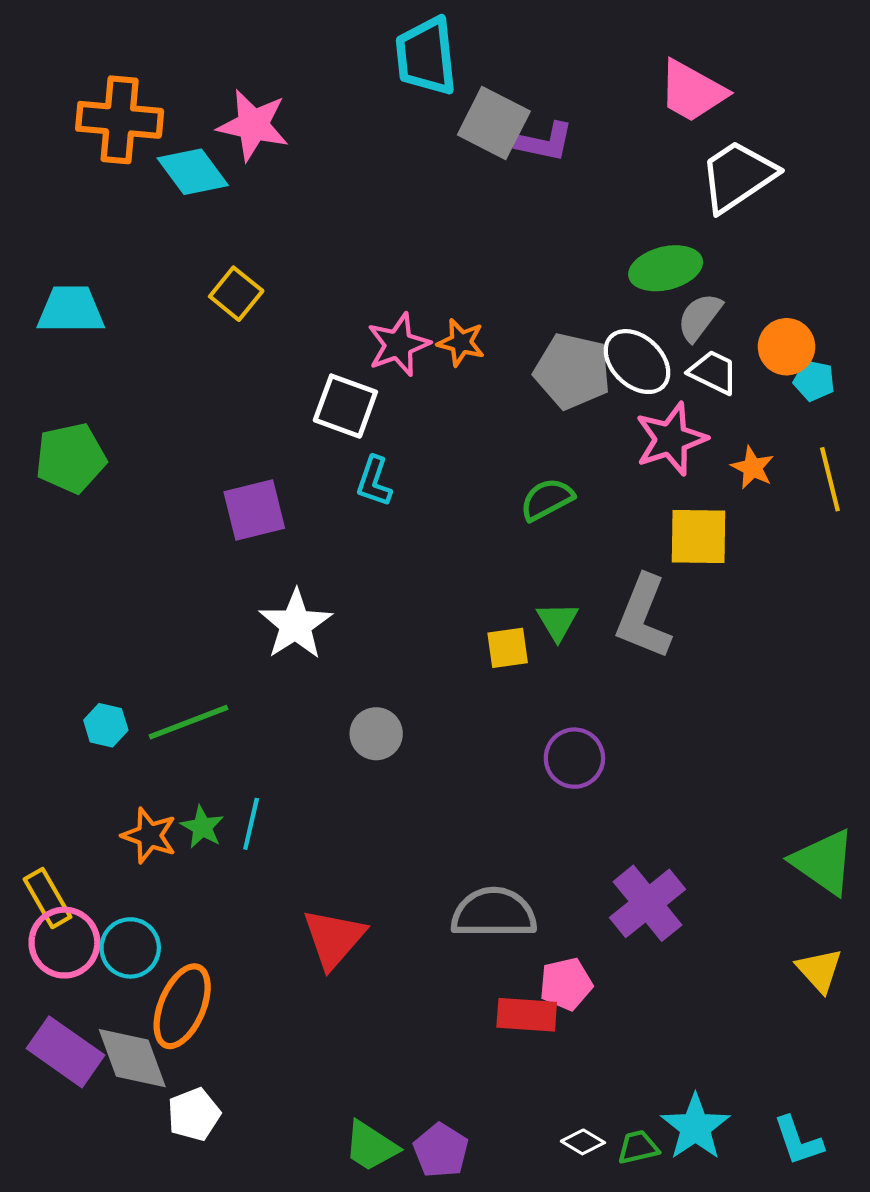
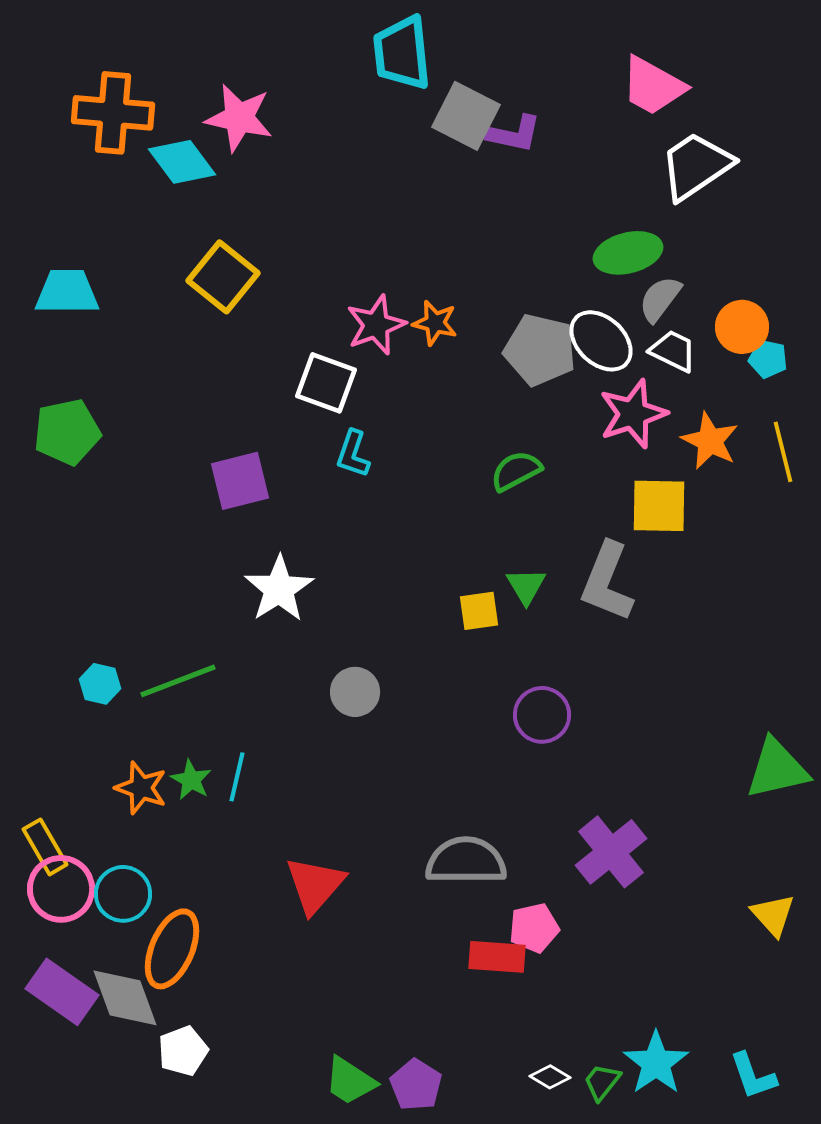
yellow square: (236, 294) -> (223, 277), size x1.4
orange star: (753, 468) -> (710, 441), size x1.4
green triangle: (824, 862) -> (777, 769), moved, turned -48
green trapezoid: (638, 1147) -> (602, 1082), turned -39

